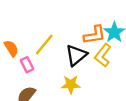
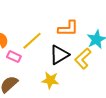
orange L-shape: (95, 35) -> (68, 28), moved
pink rectangle: (27, 65) -> (14, 57), turned -48

